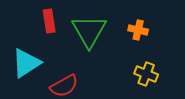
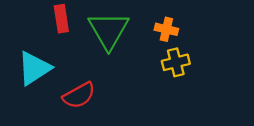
yellow cross: (146, 74) -> (176, 62), moved, turned -35

